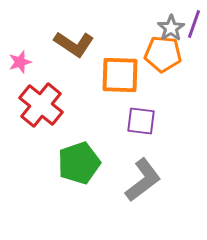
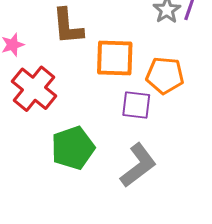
brown L-shape: (74, 44) -> (68, 26), turned 51
orange pentagon: (163, 54) -> (165, 75), moved

